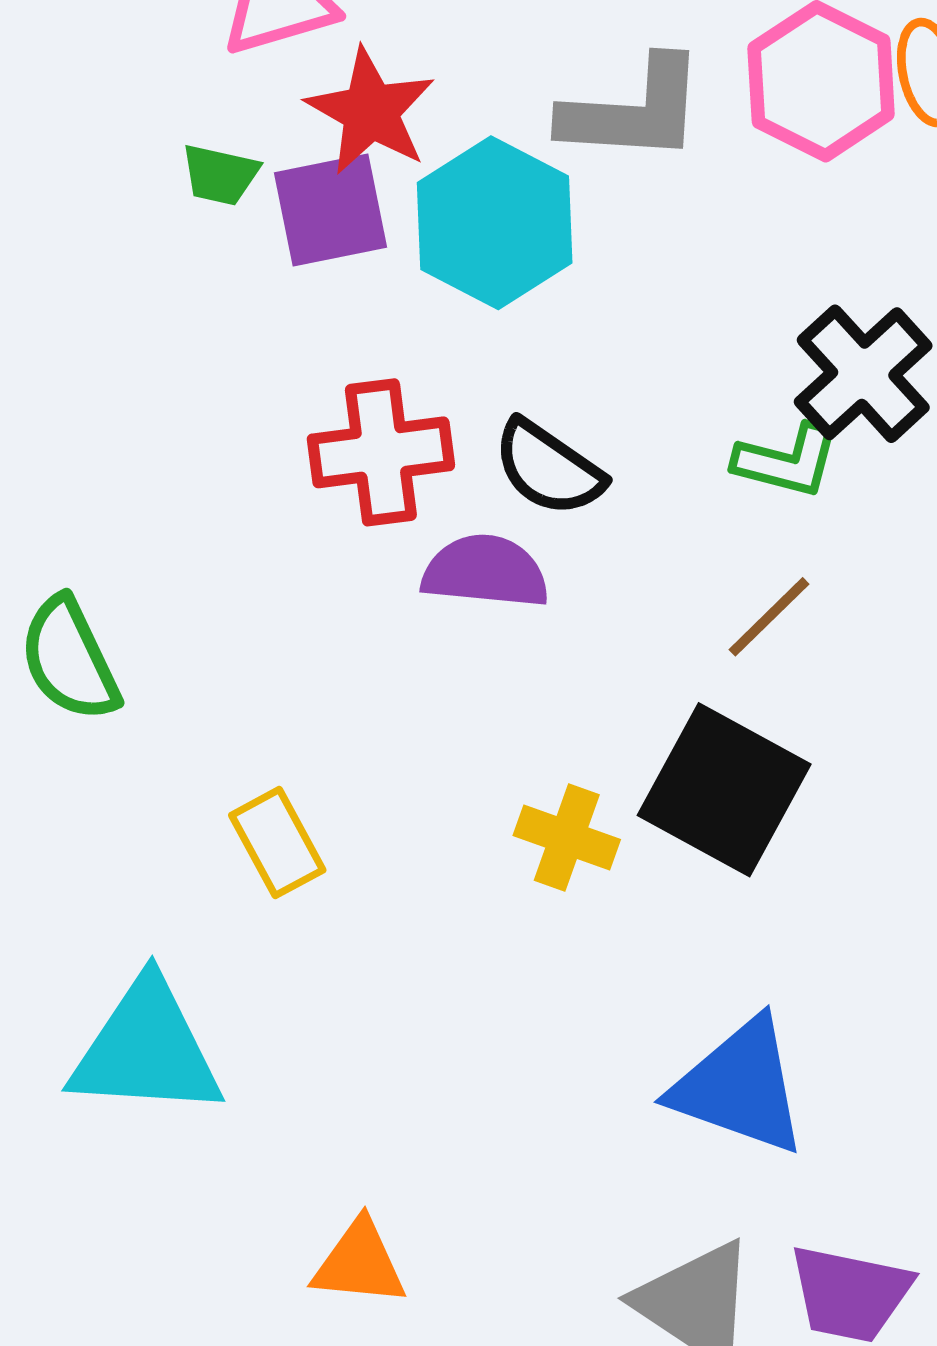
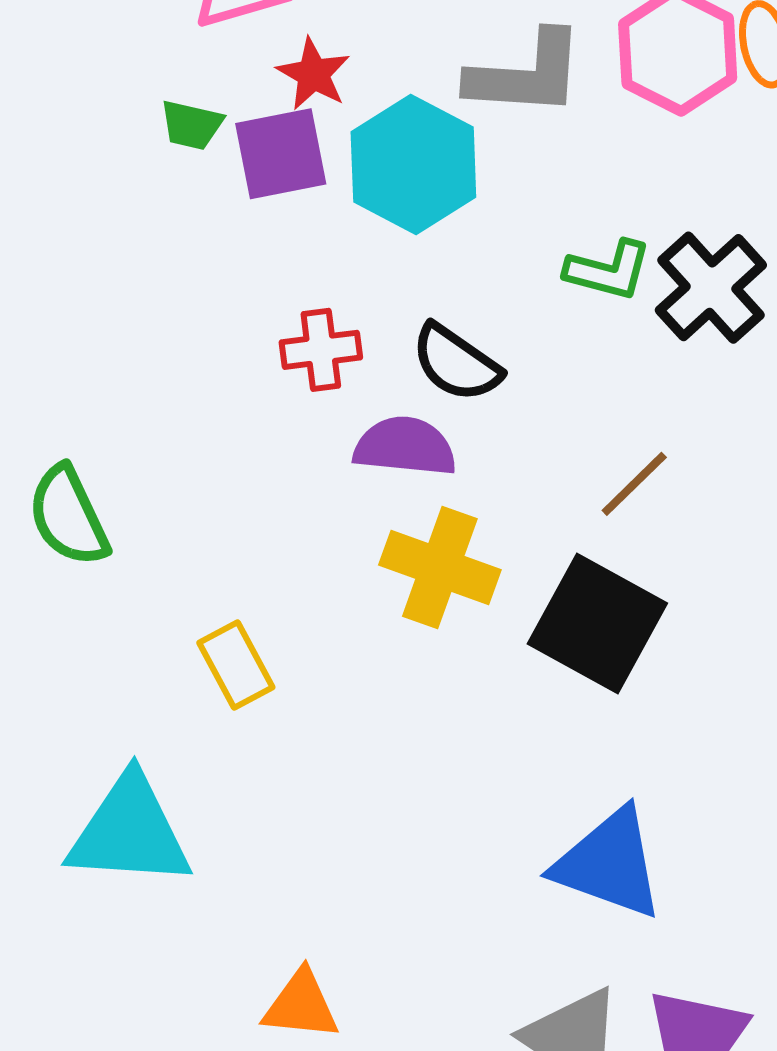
red star: (371, 111) -> (313, 74), size x0.7
red cross: (381, 452) -> (321, 350), size x0.7
green L-shape: (787, 461) -> (608, 270), moved
yellow cross: (567, 837) -> (440, 567), moved, size x1.4

